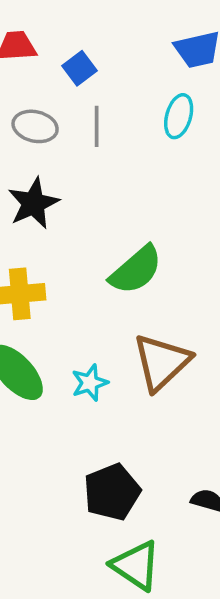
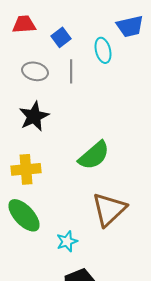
cyan ellipse: (179, 116) -> (103, 50), moved, turned -30
cyan star: (90, 383) -> (67, 241), moved

